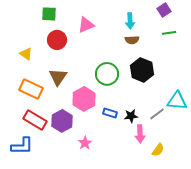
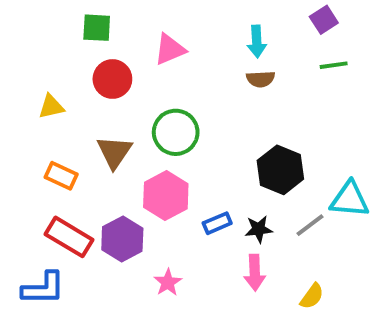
yellow triangle: (26, 54) -> (51, 107), turned -48
black hexagon: (142, 70) -> (280, 170), moved
green circle: (107, 74) -> (176, 132), moved
orange rectangle: (31, 89) -> (61, 176), size x0.7
blue rectangle: (110, 113) -> (217, 223), turned -40
pink arrow: (140, 134) -> (255, 273), moved

